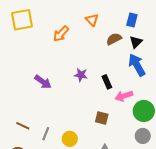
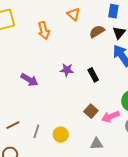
orange arrow: (61, 34) -> (44, 31), turned -54
pink arrow: (124, 96) -> (110, 117), moved
brown square: (102, 118) -> (91, 111), turned 32
brown line: (23, 126) -> (13, 125), turned -48

